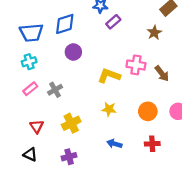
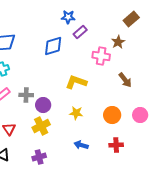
blue diamond: (65, 24) -> (53, 46), moved
purple circle: (73, 52) -> (43, 105), moved
pink cross: (136, 65) -> (101, 56), moved
gray cross: (55, 90) -> (26, 95), turned 32

